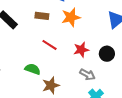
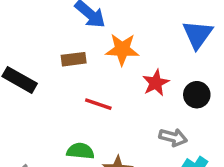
orange star: (71, 17) -> (122, 49), turned 30
red star: (81, 50) -> (156, 83), moved

